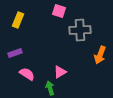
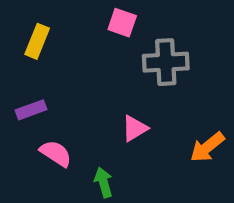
orange arrow: (100, 55) -> (207, 147), moved, turned 30
pink triangle: (60, 72) -> (135, 128), moved

